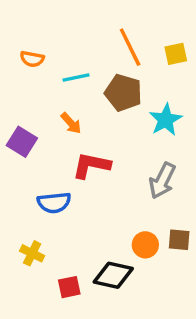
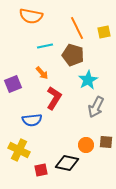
orange semicircle: (32, 59) -> (31, 16), moved, size x1.6
cyan star: (166, 120) -> (88, 80), moved
purple square: (22, 142) -> (13, 84), turned 36
red L-shape: (91, 165) -> (54, 98), turned 110
yellow cross: (32, 253) -> (19, 150), size x1.5

